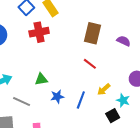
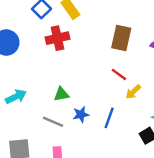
yellow arrow: (104, 89) -> (133, 92), moved
gray line: (22, 101) -> (53, 122), moved

